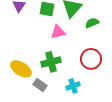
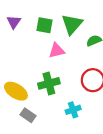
gray rectangle: (40, 85) -> (28, 115), moved

